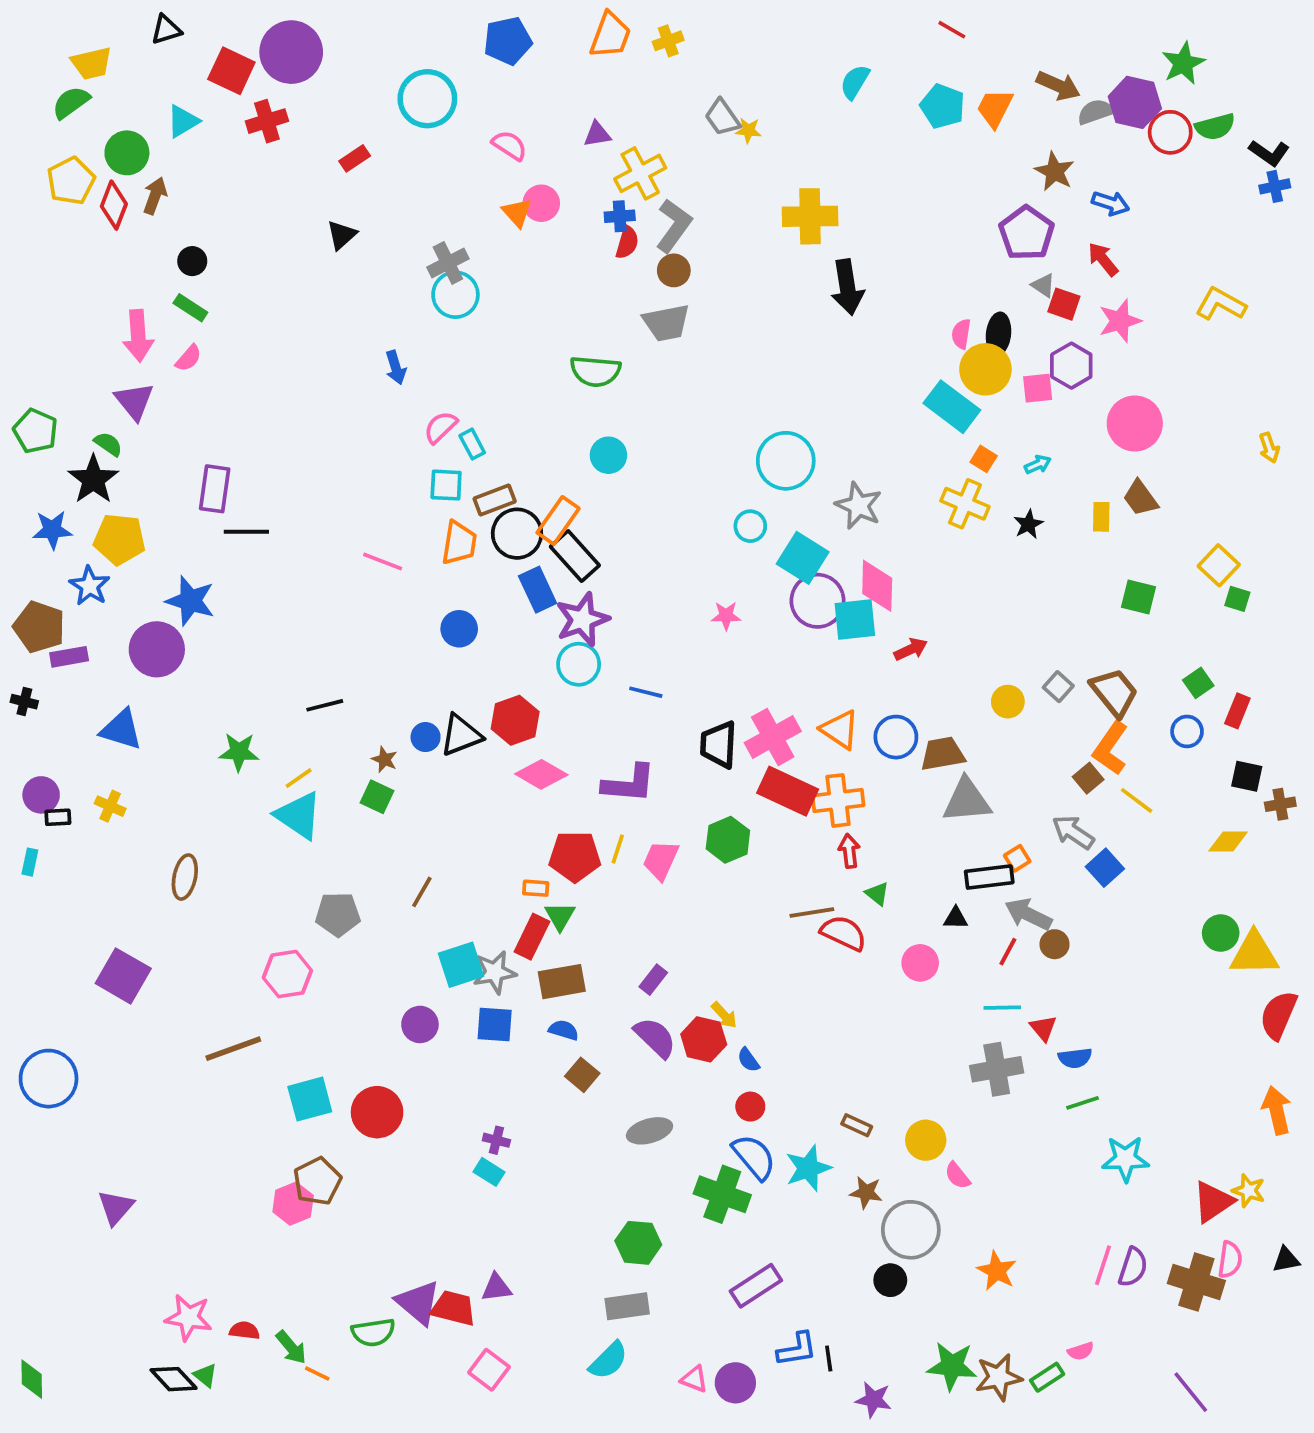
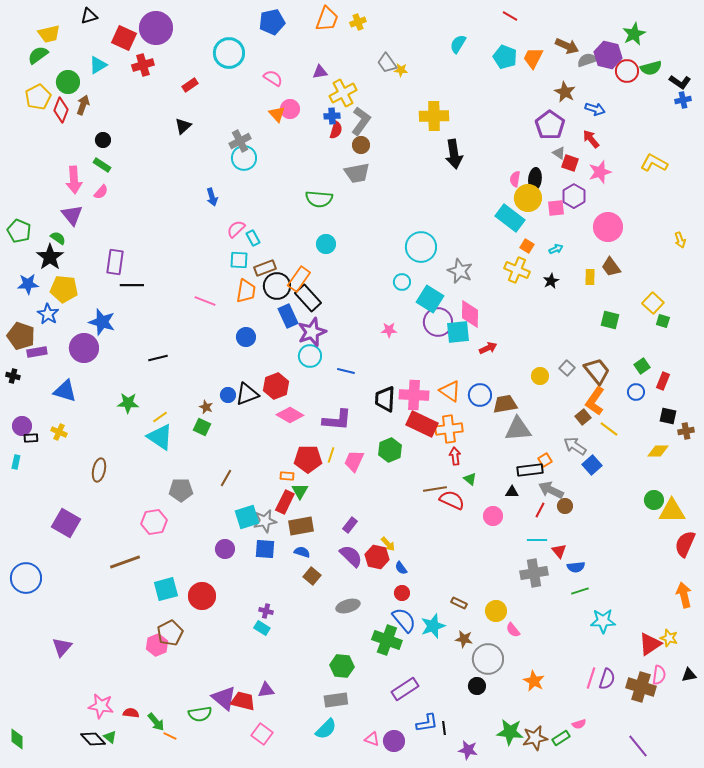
black line: (325, 705) -> (158, 358), moved
pink cross: (773, 737) -> (414, 395), turned 32

